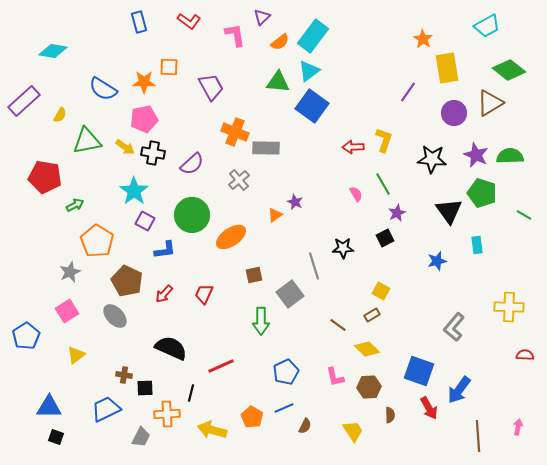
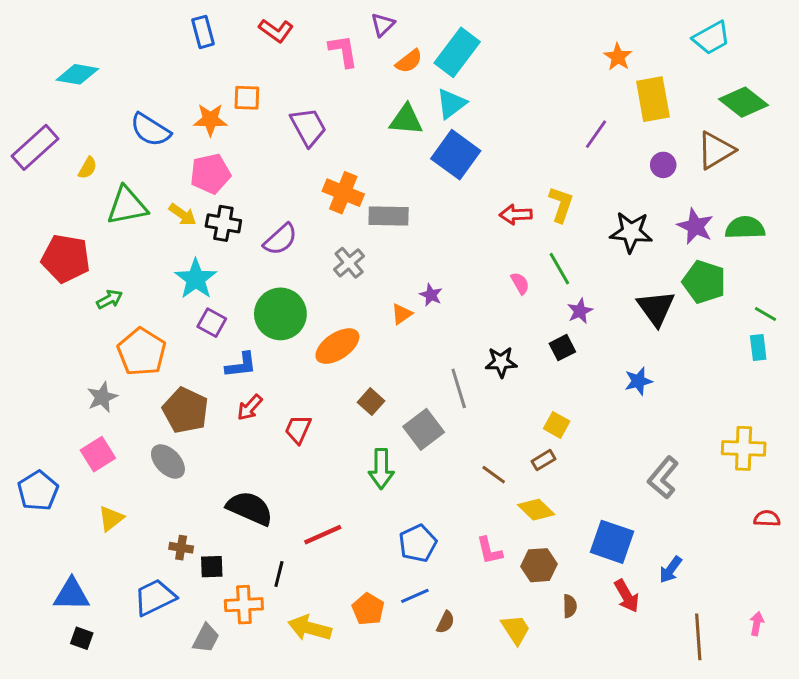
purple circle: (454, 113) -> (663, 165), size x0.7
cyan rectangle: (477, 245) -> (758, 348), moved
brown square: (254, 275) -> (371, 402), turned -36
red arrow: (164, 294) -> (250, 407), moved
blue arrow: (459, 390) -> (670, 570), size x0.7

